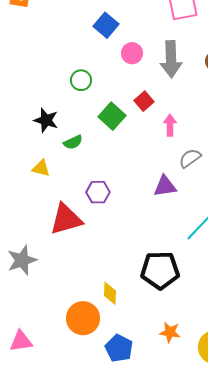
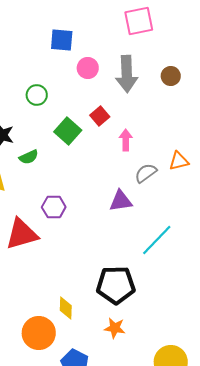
blue square: (106, 25) -> (62, 40), turned -35
orange star: (170, 332) -> (115, 328), moved

